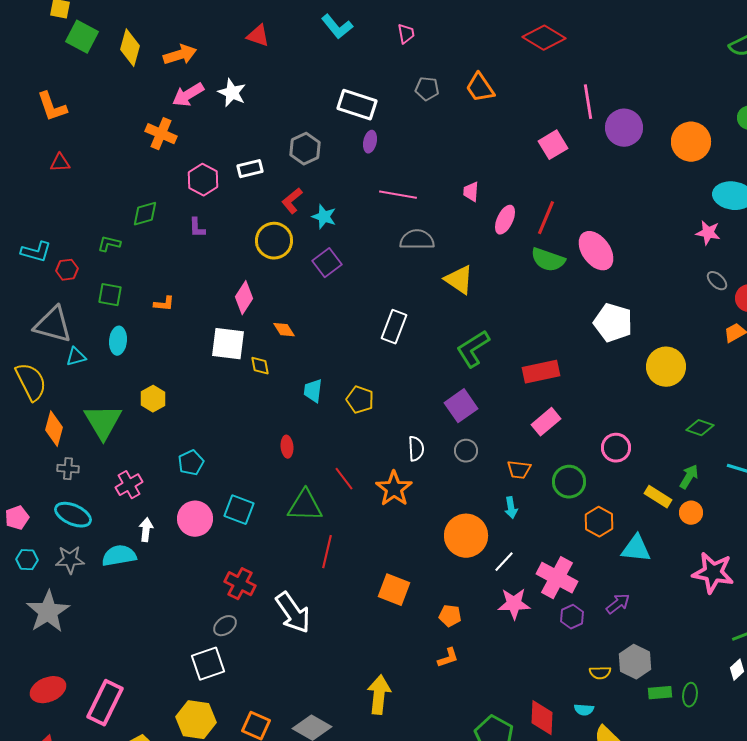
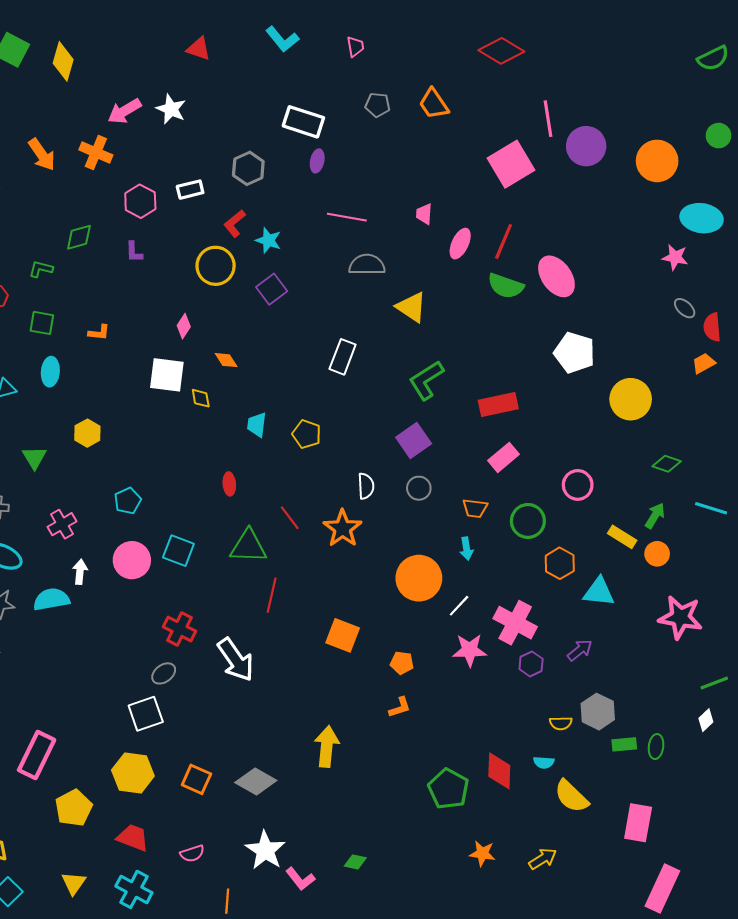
orange arrow: (180, 55) -> (42, 155), moved, turned 72
pink square: (553, 145) -> (511, 164), size x1.5
pink diamond: (244, 298) -> (184, 326), size x0.7
green triangle: (103, 422) -> (34, 457), size x0.6

